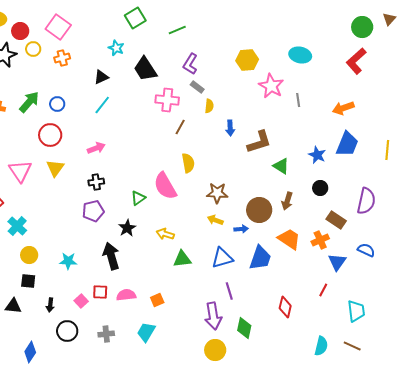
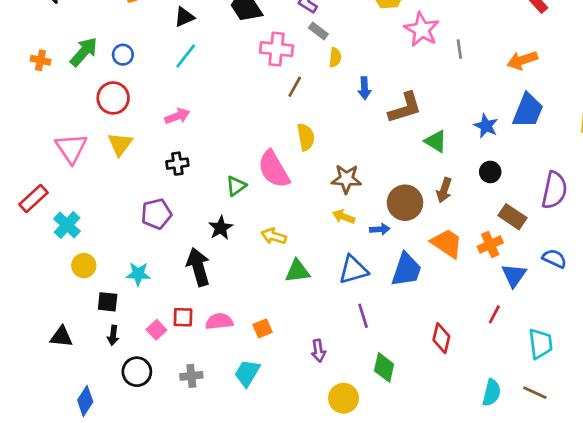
purple pentagon: (93, 211) -> (156, 214), moved
black square: (28, 281) -> (108, 302), moved
purple arrow: (213, 316) -> (318, 351), moved, size x0.6

